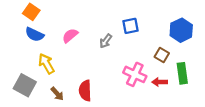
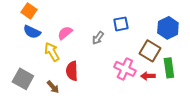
brown square: (162, 55) -> (150, 51), size x1.5
yellow arrow: (46, 64) -> (52, 52), moved
red semicircle: (85, 91) -> (72, 71), moved

